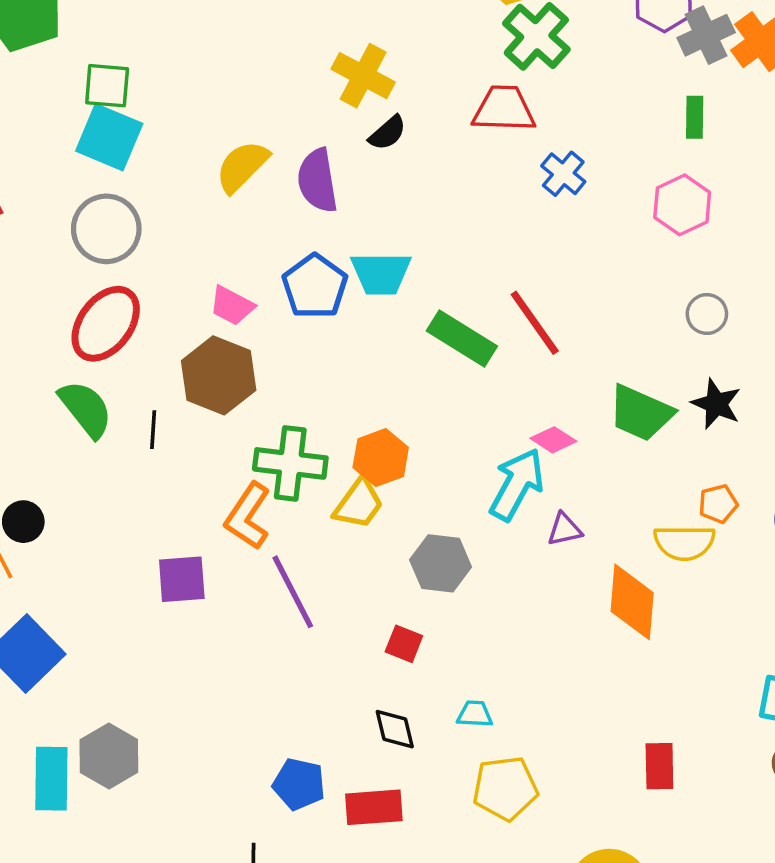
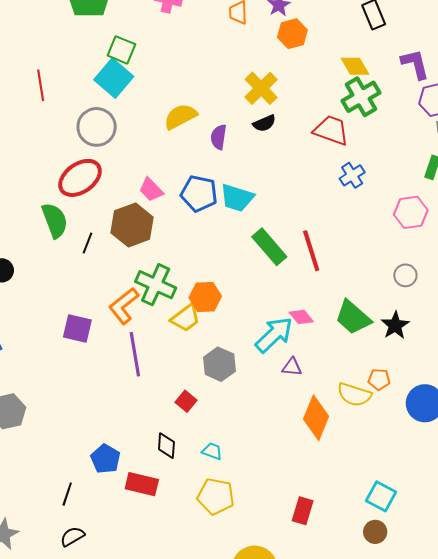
purple semicircle: (317, 181) -> (219, 137), size x0.7
blue pentagon: (315, 286) -> (199, 194), turned 30

